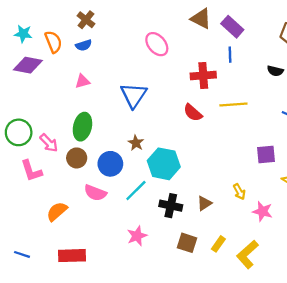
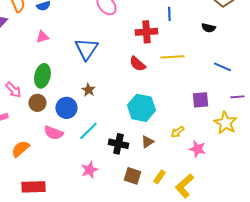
cyan hexagon: (164, 164) -> (141, 108), moved
yellow arrow: (239, 192) -> (177, 132), turned 80

